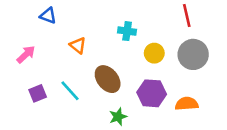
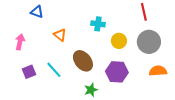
pink arrow: (26, 54) -> (20, 42), turned -35
orange semicircle: (187, 104) -> (158, 71), moved

